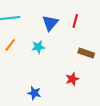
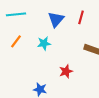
red star: (72, 79) -> (66, 71), moved

